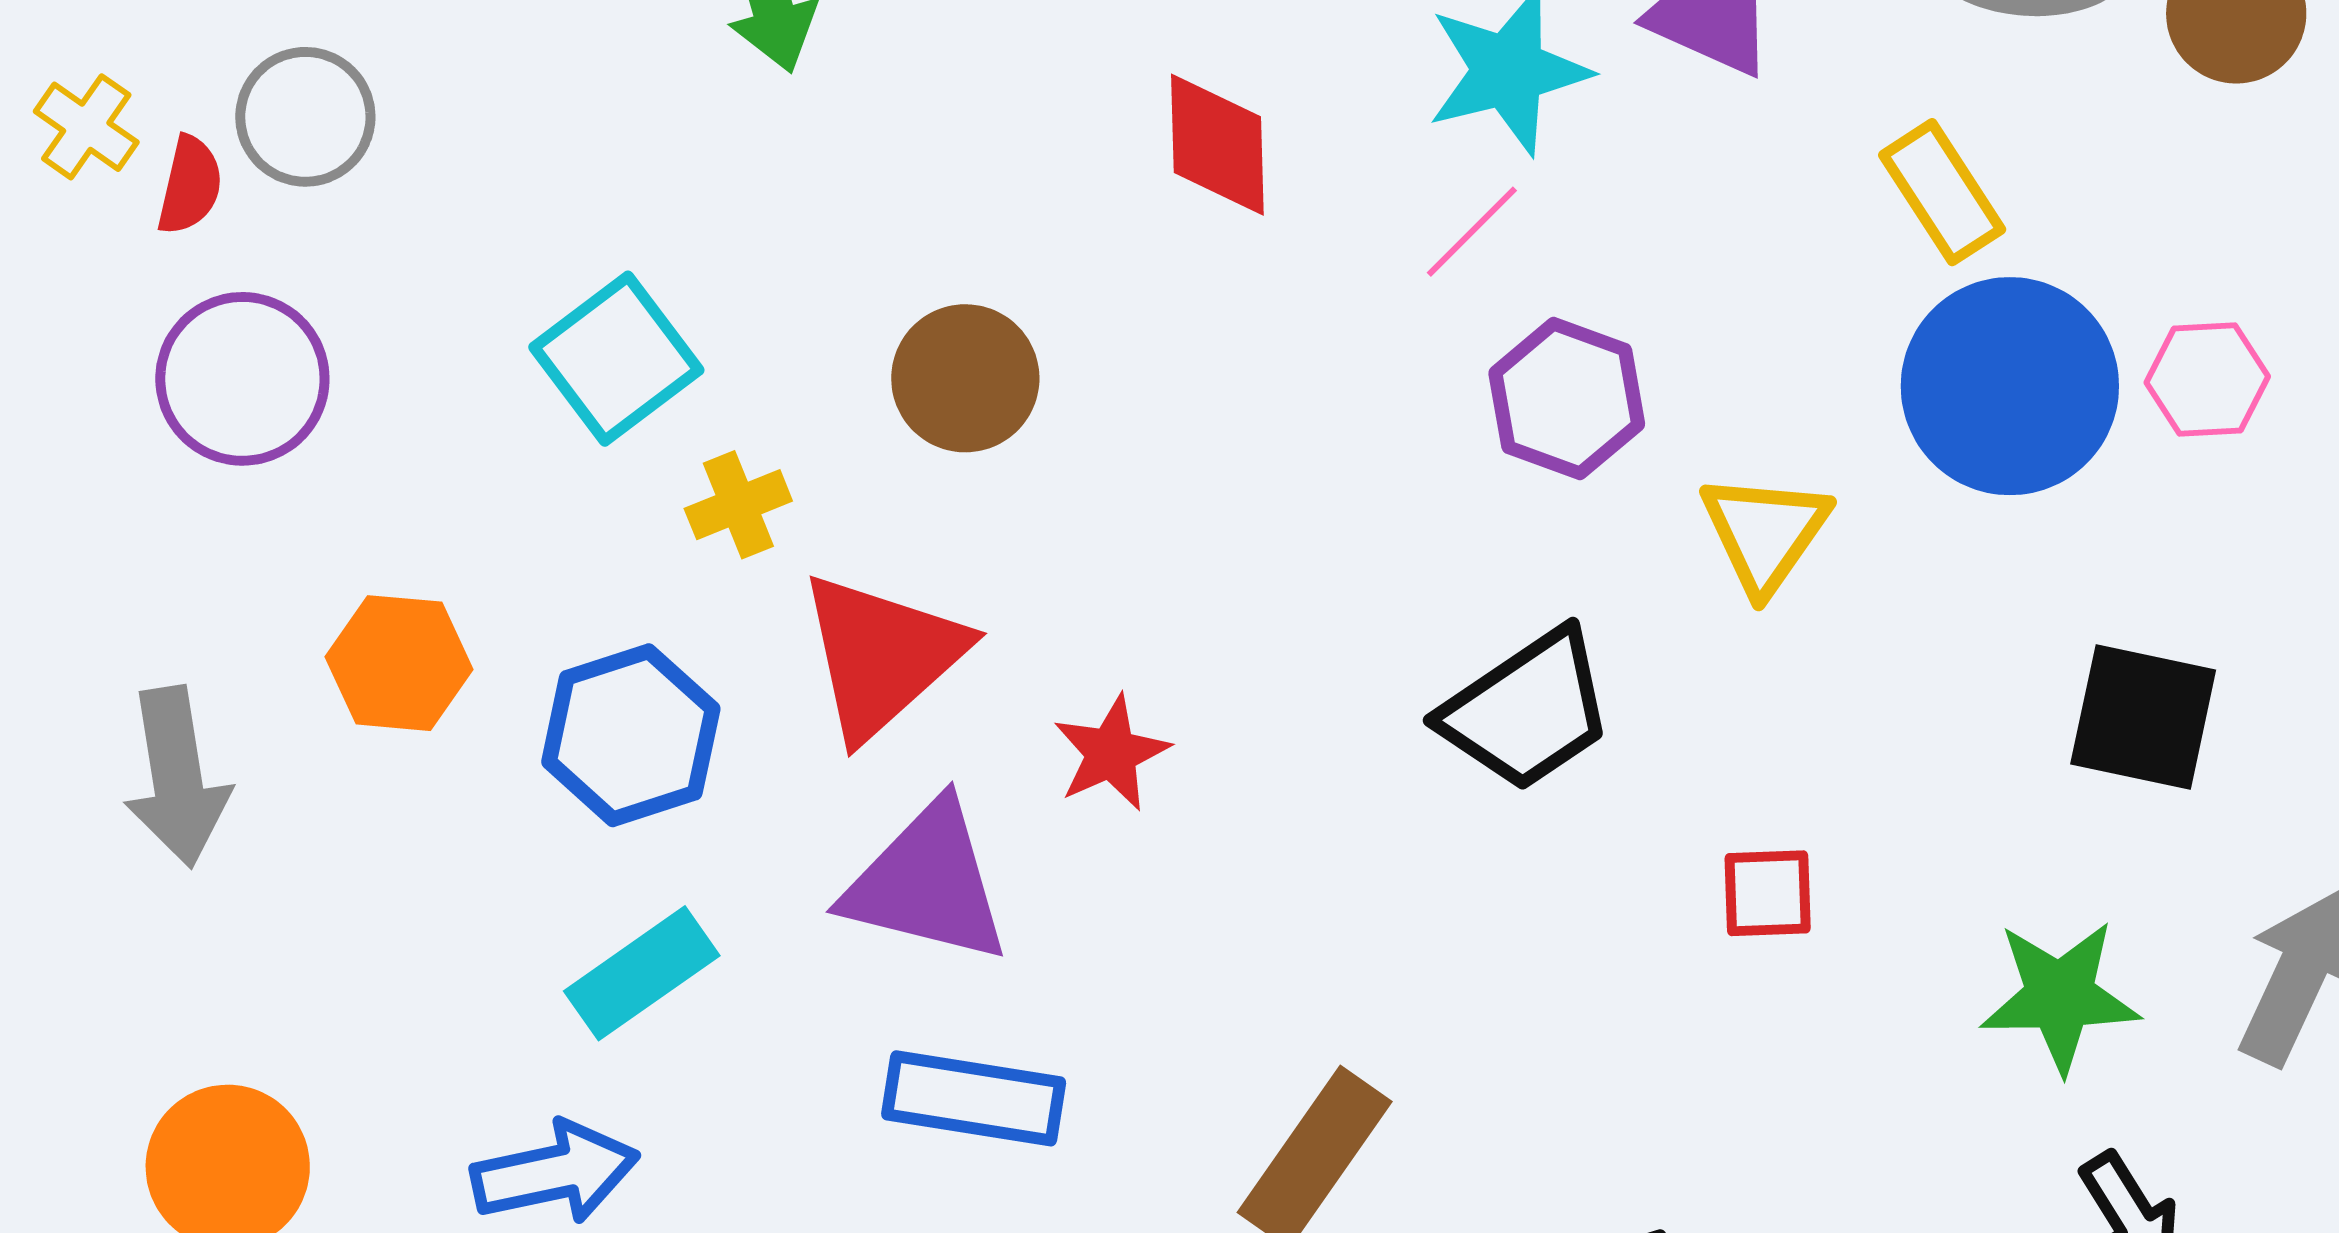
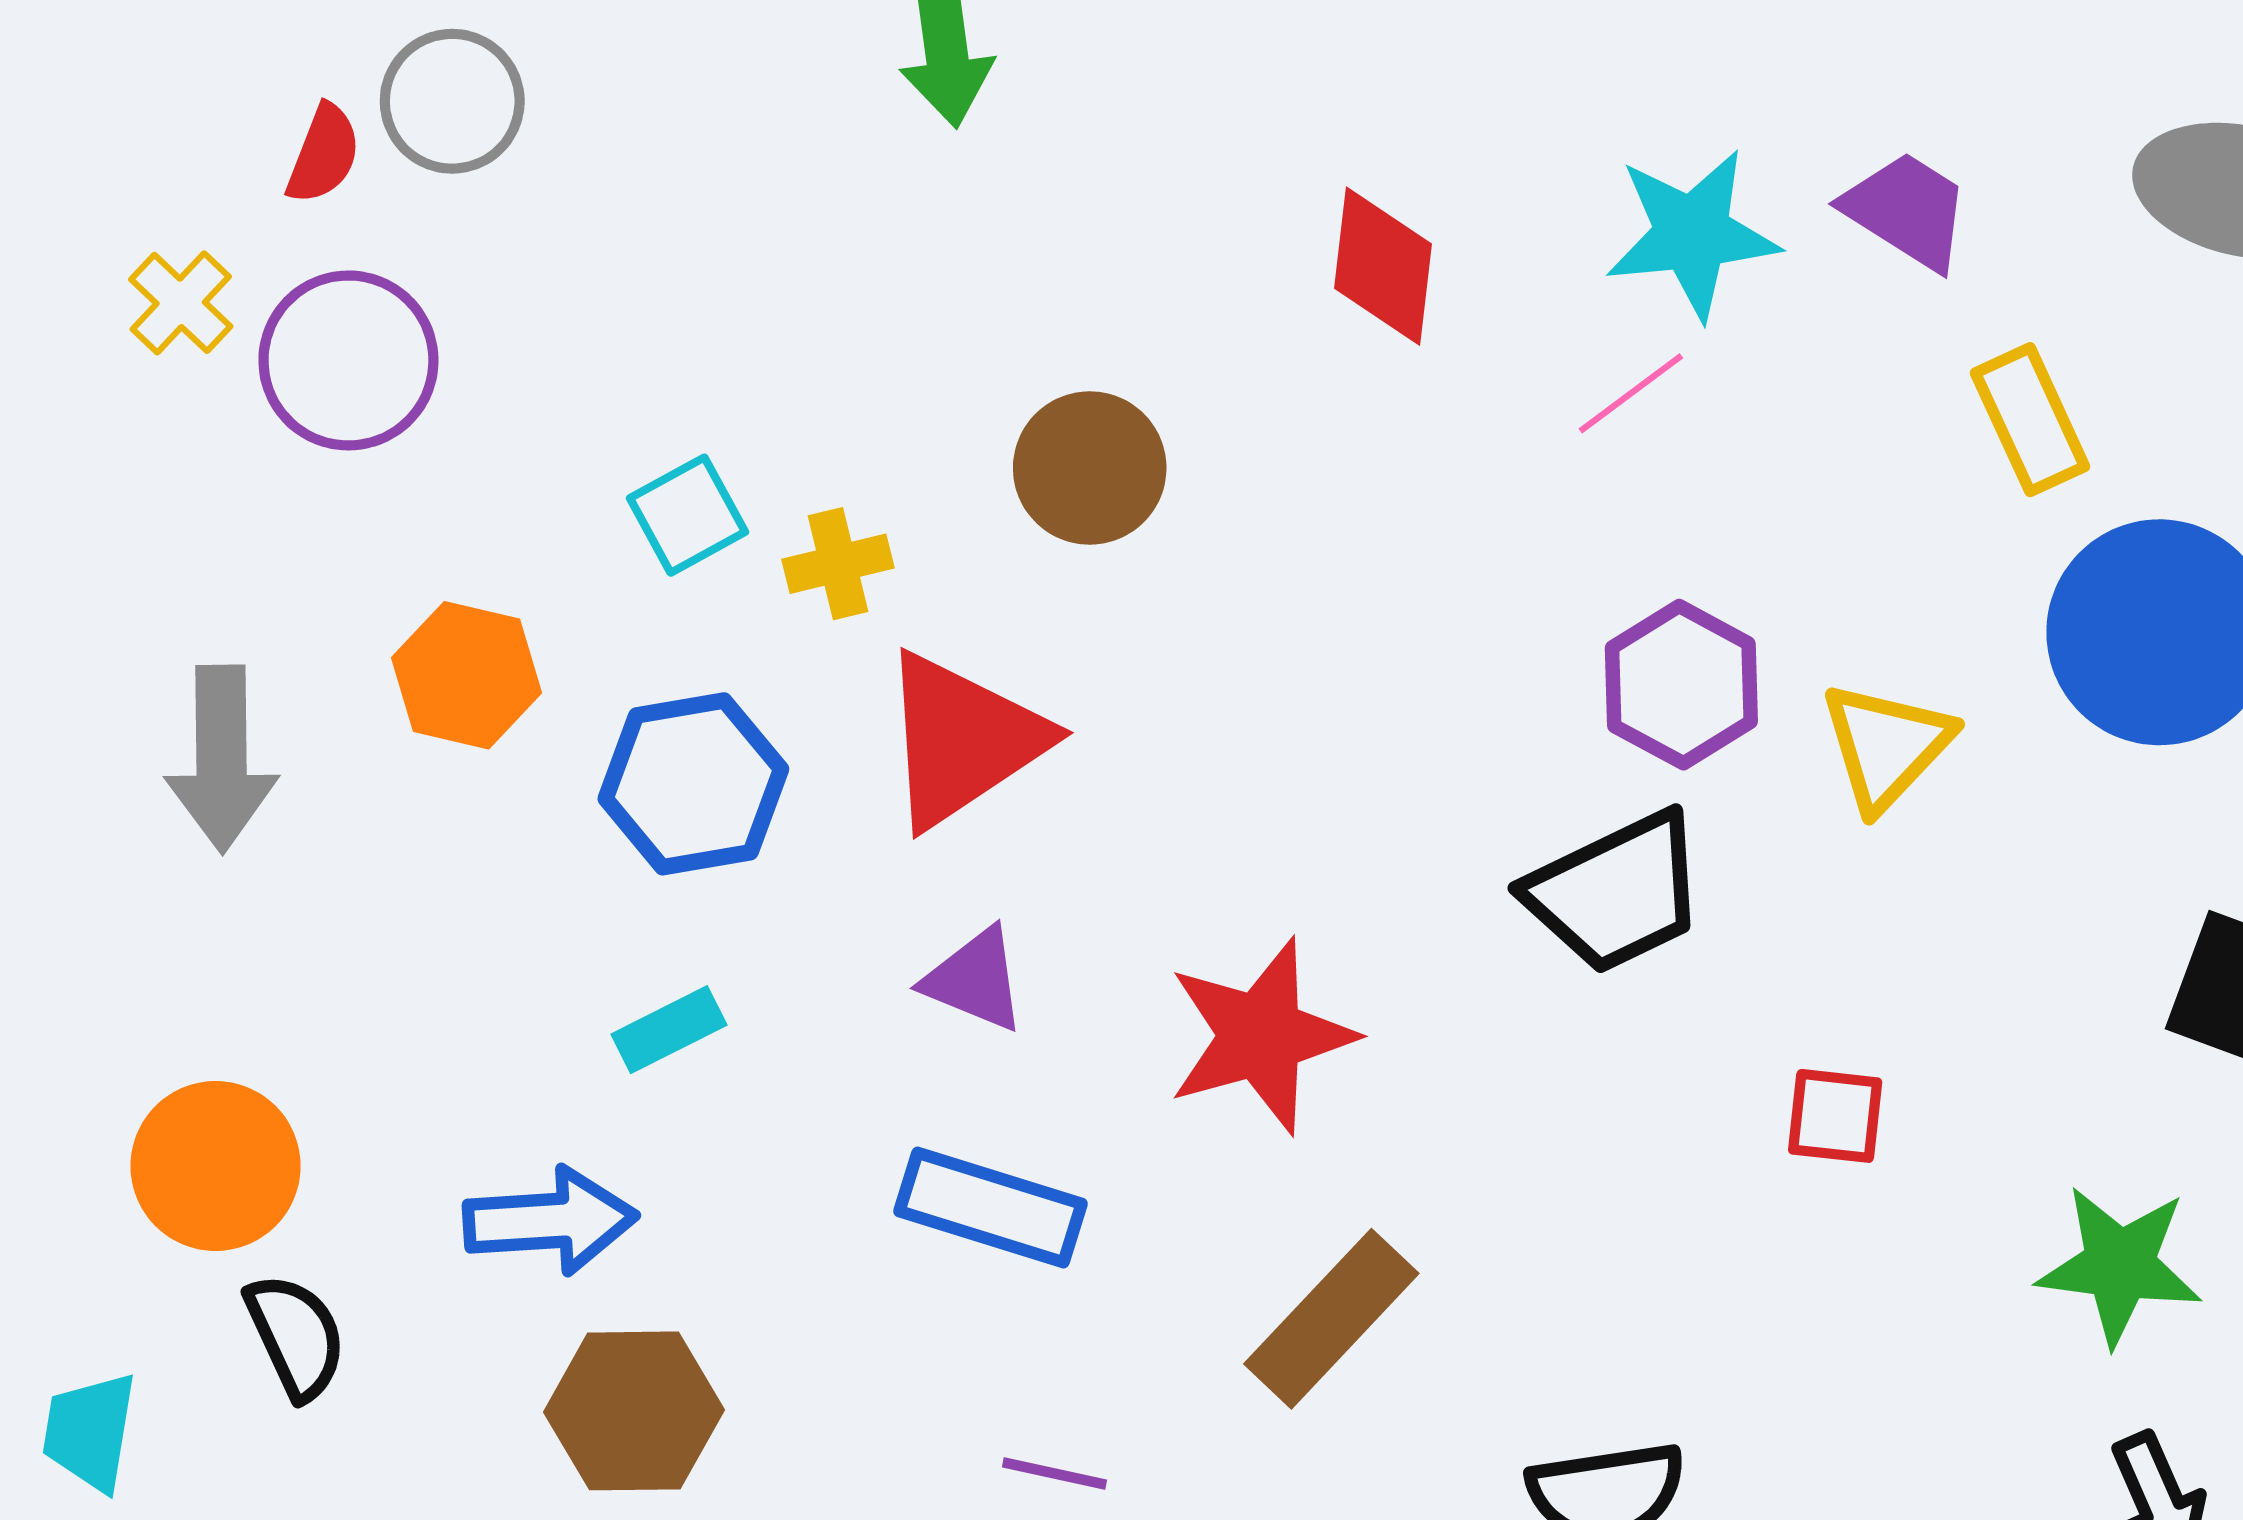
yellow cross: (86, 127) -> (181, 303), moved
yellow rectangle: (1942, 192) -> (2030, 420), moved
cyan square: (616, 359) -> (688, 515), moved, size x0.7
purple hexagon: (1567, 399) -> (1681, 685), moved
red star: (1111, 753) -> (1261, 1036), moved, size x1.6
purple triangle: (927, 883) -> (975, 980), size x0.6
cyan rectangle: (642, 973) -> (669, 1030), size x0.7

